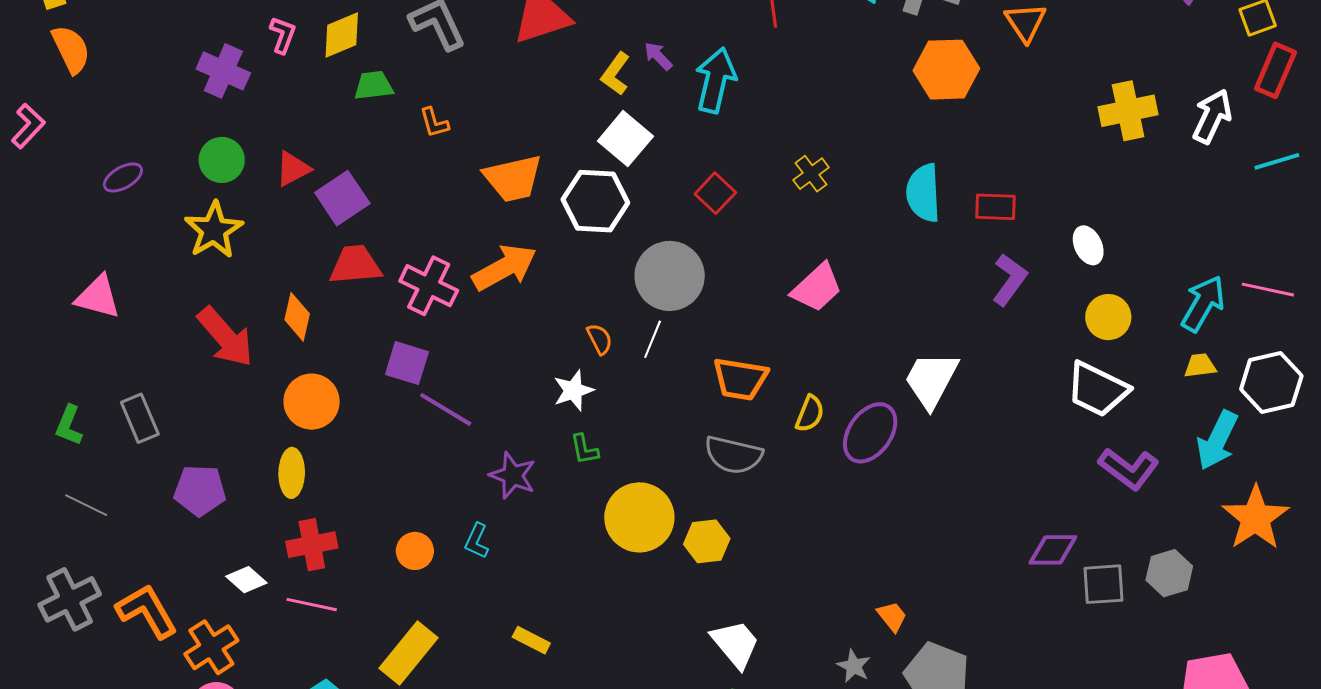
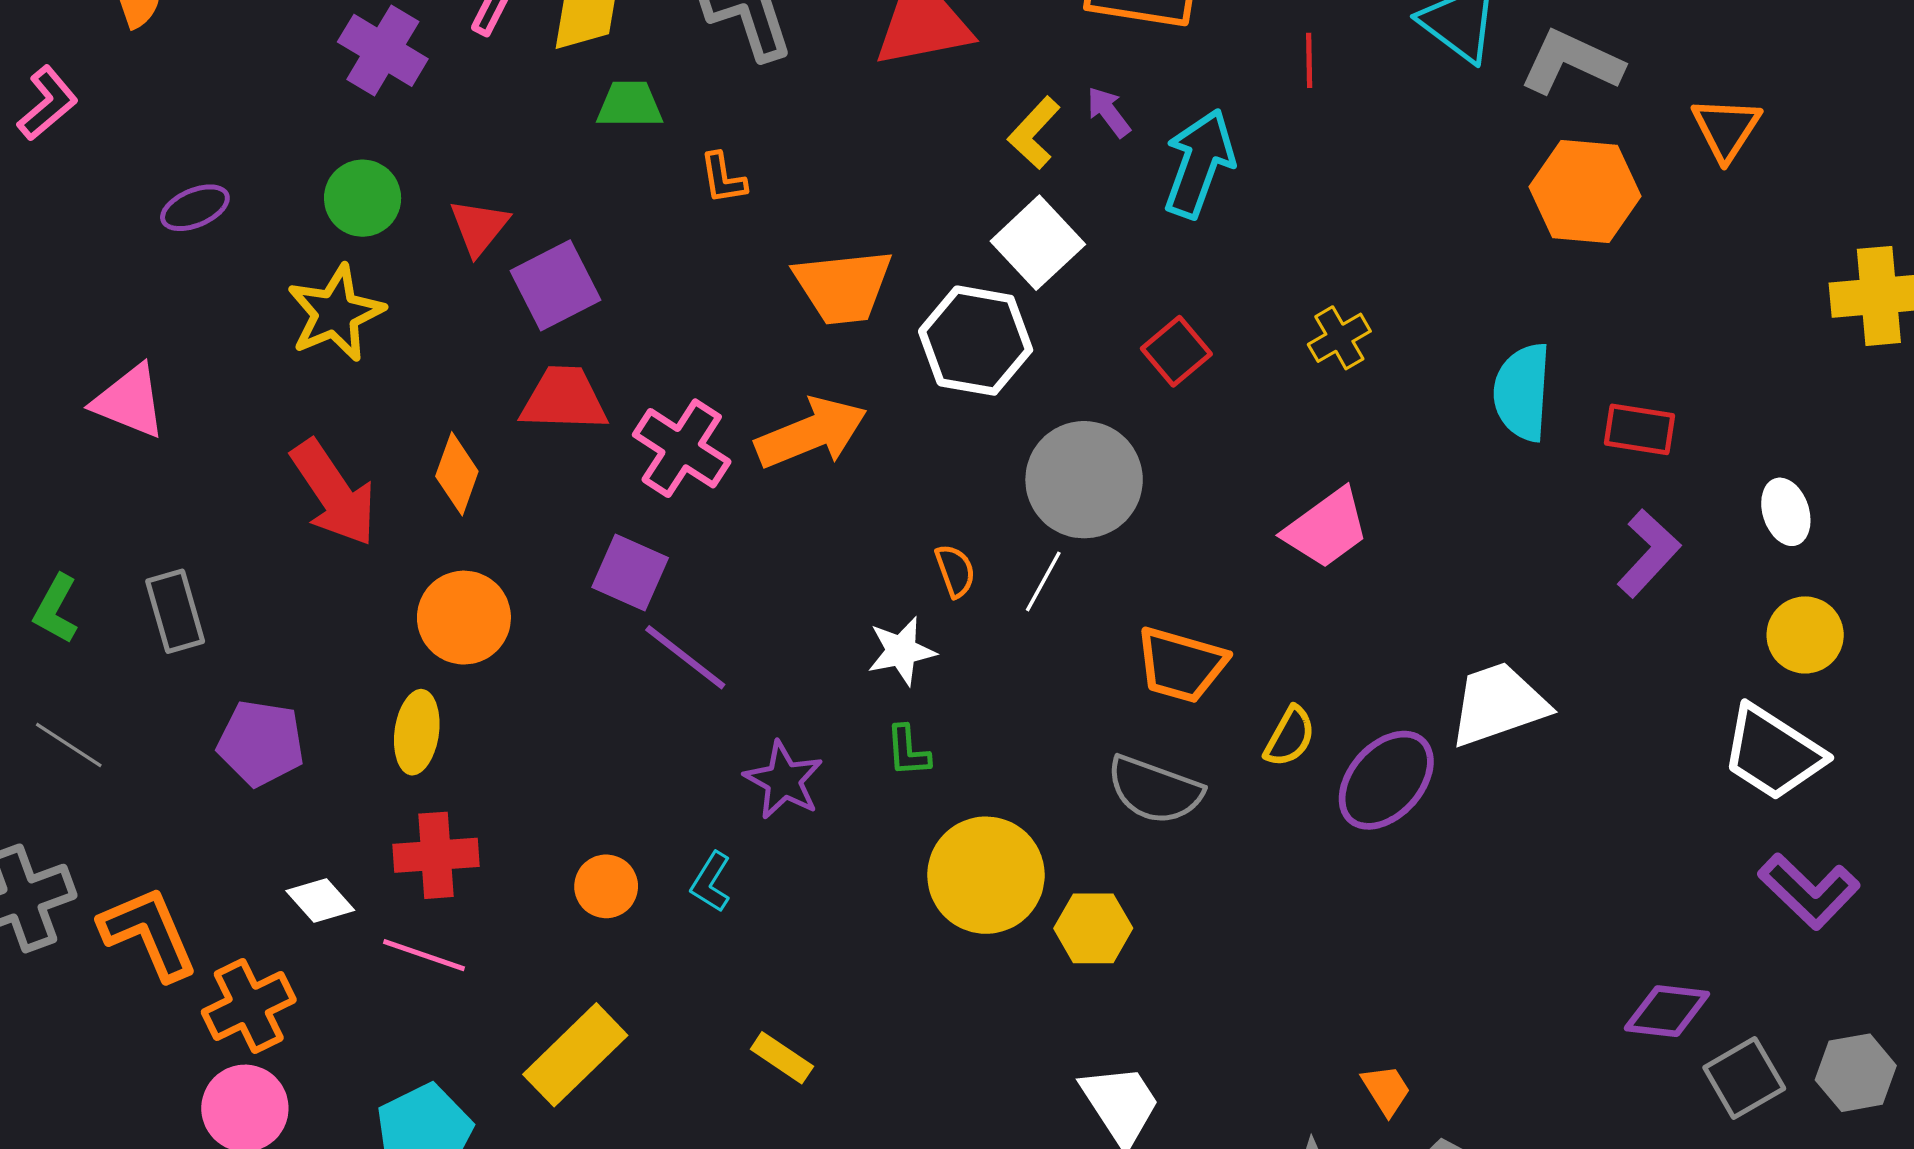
red triangle: (293, 169) -> (479, 227), turned -30
white trapezoid: (931, 380) -> (1498, 704), turned 36
gray square: (1103, 584) -> (1744, 1078), turned -33

